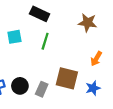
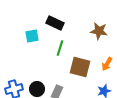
cyan square: (14, 37) -> (32, 36), moved
brown square: (67, 78) -> (80, 67), moved

